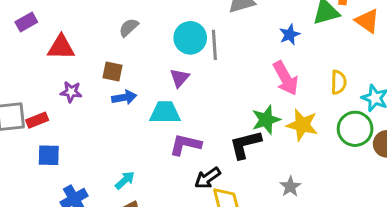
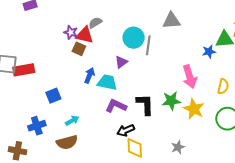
blue star: (290, 35) -> (209, 52), moved
red triangle: (61, 47) -> (85, 35), moved
purple star: (71, 92) -> (71, 32), moved
blue arrow: (124, 97) -> (90, 75), moved, turned -70
red rectangle: (37, 120) -> (24, 70), size x1.5
black L-shape: (245, 144) -> (145, 104), moved, turned 90
blue square: (49, 155) -> (53, 96), moved, turned -35

